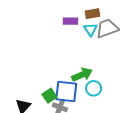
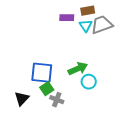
blue square: (66, 91) -> (42, 73), moved

